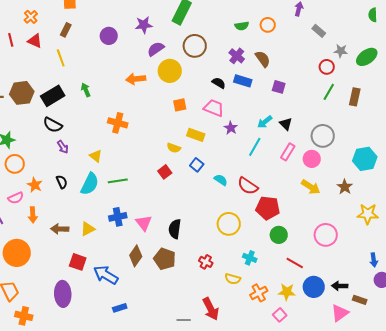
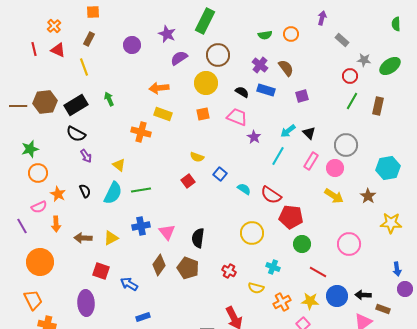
purple star: (144, 25) -> (167, 34), turned 30
yellow circle: (170, 71) -> (206, 83), moved
purple square: (279, 87) -> (302, 96), turned -32
yellow rectangle: (196, 135) -> (163, 114), moved
blue arrow: (106, 275) -> (129, 284), size x0.7

